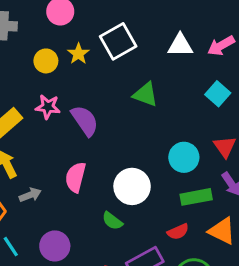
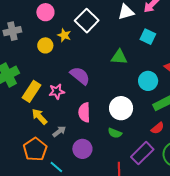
cyan square: (218, 94) -> (148, 37), moved
green triangle: (146, 95) -> (119, 57), moved
pink star: (48, 107) -> (57, 91), moved
purple circle: (55, 246) -> (82, 149), moved

